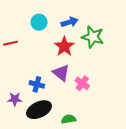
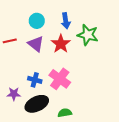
blue arrow: (70, 22) -> (66, 21), turned 98
purple triangle: (61, 73) -> (36, 44), moved
pink cross: (82, 83) -> (60, 79), moved, size x1.5

